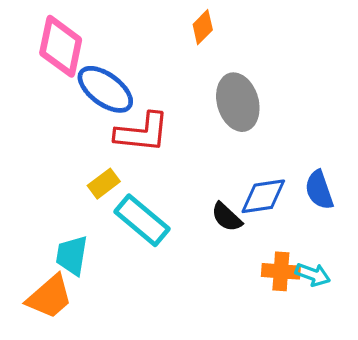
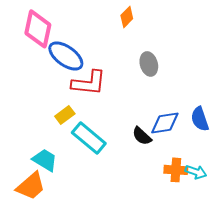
gray ellipse: (238, 102) -> (149, 64), size x0.7
cyan trapezoid: (72, 255) -> (45, 160), turned 112

